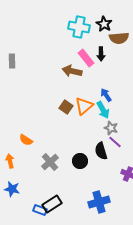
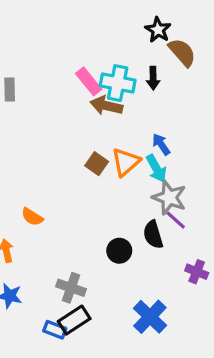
cyan cross: (79, 27) -> (118, 83), moved
brown semicircle: (119, 38) -> (182, 52), turned -126
pink rectangle: (86, 58) -> (89, 81), moved
gray star: (111, 128) -> (169, 197), size x1.5
gray cross: (50, 162) -> (71, 288), moved, turned -30
blue cross: (99, 202) -> (150, 317), turned -30

